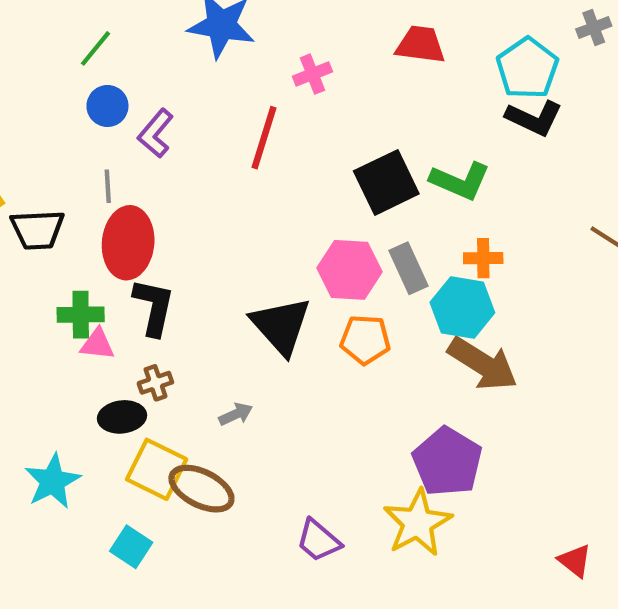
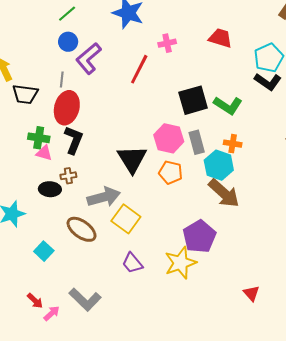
purple L-shape: (156, 133) -> (89, 58), size x1.4
gray arrow: (236, 414) -> (104, 197), size x2.0
yellow square: (157, 469) -> (126, 219), moved

